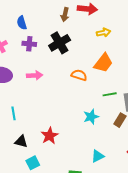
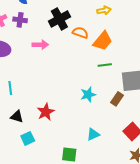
purple cross: (29, 44) -> (20, 20), moved
pink arrow: (35, 75) -> (40, 45), moved
orange semicircle: (79, 75) -> (80, 33), moved
green line: (110, 94) -> (105, 65), moved

